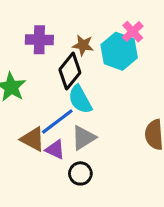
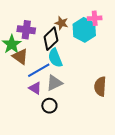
pink cross: (133, 32) -> (95, 18), turned 32
purple cross: (39, 40) -> (26, 30), moved
brown triangle: (33, 139) -> (20, 57), moved

